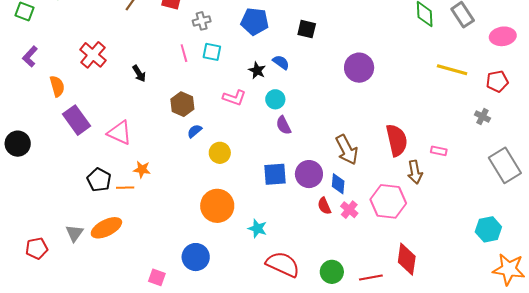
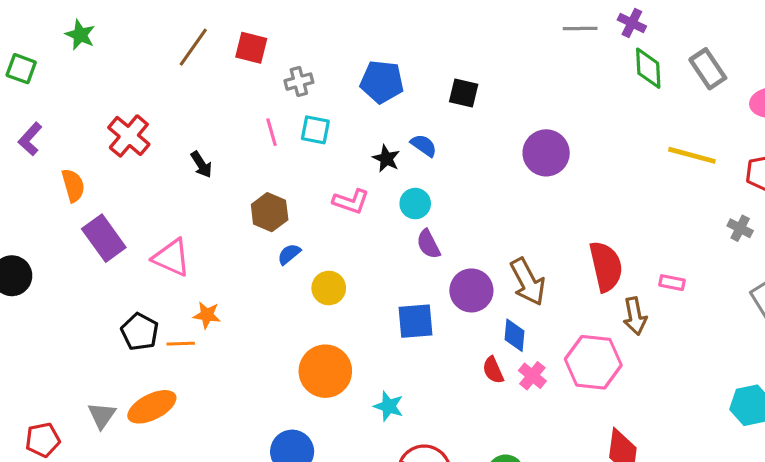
purple circle: (309, 174) -> (471, 290), moved

